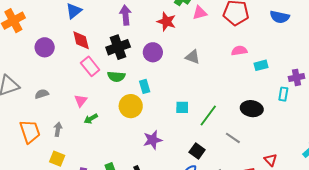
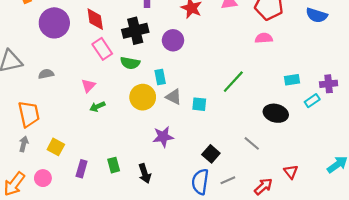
purple circle: (45, 47) -> (54, 23), size x1.4
pink semicircle: (239, 51) -> (264, 38), moved
gray triangle: (193, 57) -> (174, 97), moved
cyan rectangle: (261, 65) -> (292, 80), moved
cyan rectangle: (283, 94) -> (312, 101), turned 40
green line: (208, 116) -> (233, 82), moved
gray arrow: (58, 129) -> (24, 144), moved

